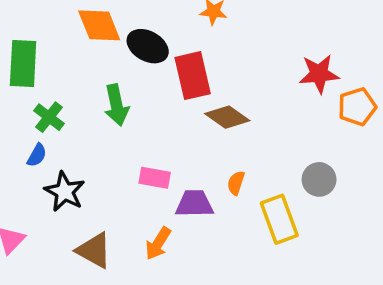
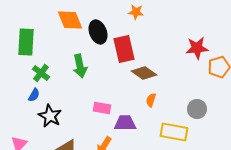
black ellipse: (148, 46) -> (98, 32), turned 40
orange semicircle: (236, 183) -> (151, 100), moved
yellow rectangle: (279, 219) -> (174, 132), turned -60

